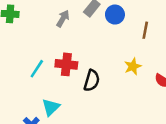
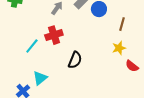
red cross: (66, 64) -> (54, 35), moved, turned -30
yellow star: (133, 66) -> (119, 48), moved

